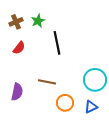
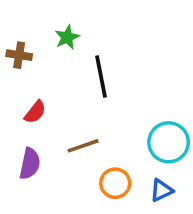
brown cross: (16, 22) -> (19, 55), moved, turned 32
red semicircle: (19, 48) -> (35, 112), moved
brown line: (47, 82) -> (83, 146), turned -30

